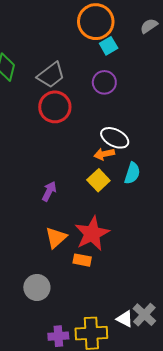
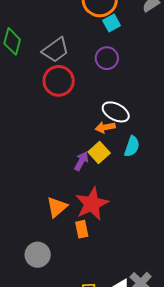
purple arrow: (49, 191) -> (81, 161), moved
orange rectangle: (82, 260) -> (82, 229), turned 66

